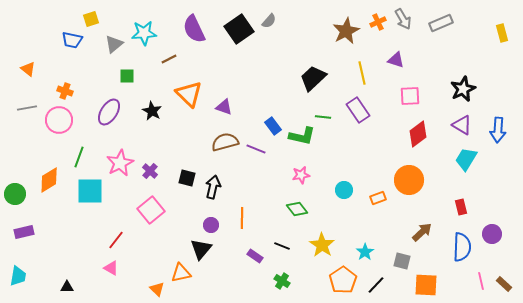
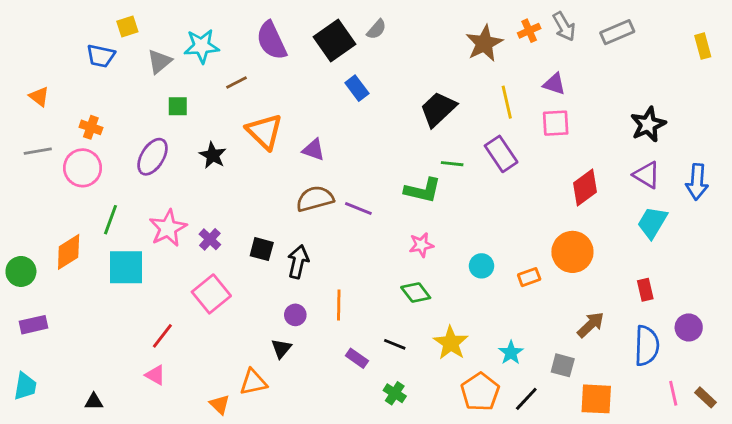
pink square: (410, 96) -> (556, 123), moved
blue rectangle: (273, 126) -> (357, 88), moved
black triangle: (201, 249) -> (281, 348), size x0.7

